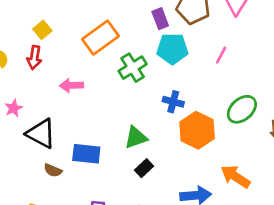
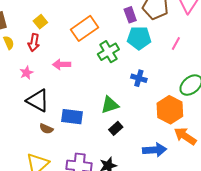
pink star: (14, 108) -> (26, 73), moved
orange hexagon: (197, 130) -> (170, 110), moved

